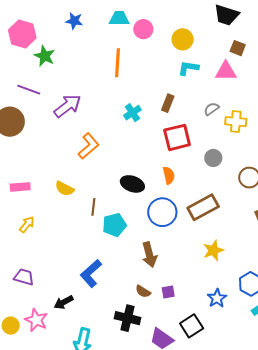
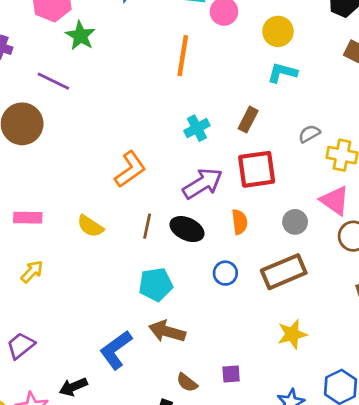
pink triangle: (226, 71) -> (335, 201), moved, turned 30
purple arrow: (68, 106) -> (203, 184), moved
gray circle: (213, 158) -> (295, 222), moved
brown line: (93, 207) -> (147, 226), moved
blue circle: (162, 212) -> (225, 273), size x0.6
brown arrow: (149, 255) -> (167, 331), moved, turned 115
purple trapezoid: (24, 277) -> (21, 346), turned -60
purple square: (168, 292) -> (231, 374), moved

